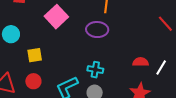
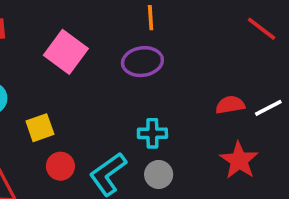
white line: (161, 67) -> (268, 108), turned 42
red circle: (33, 81) -> (60, 166), moved

